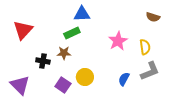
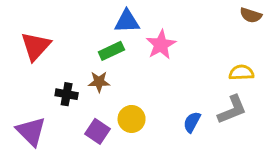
brown semicircle: (153, 17) -> (251, 15), moved
pink star: (118, 41) -> (161, 45), moved
yellow semicircle: (145, 47) -> (241, 73), moved, turned -84

